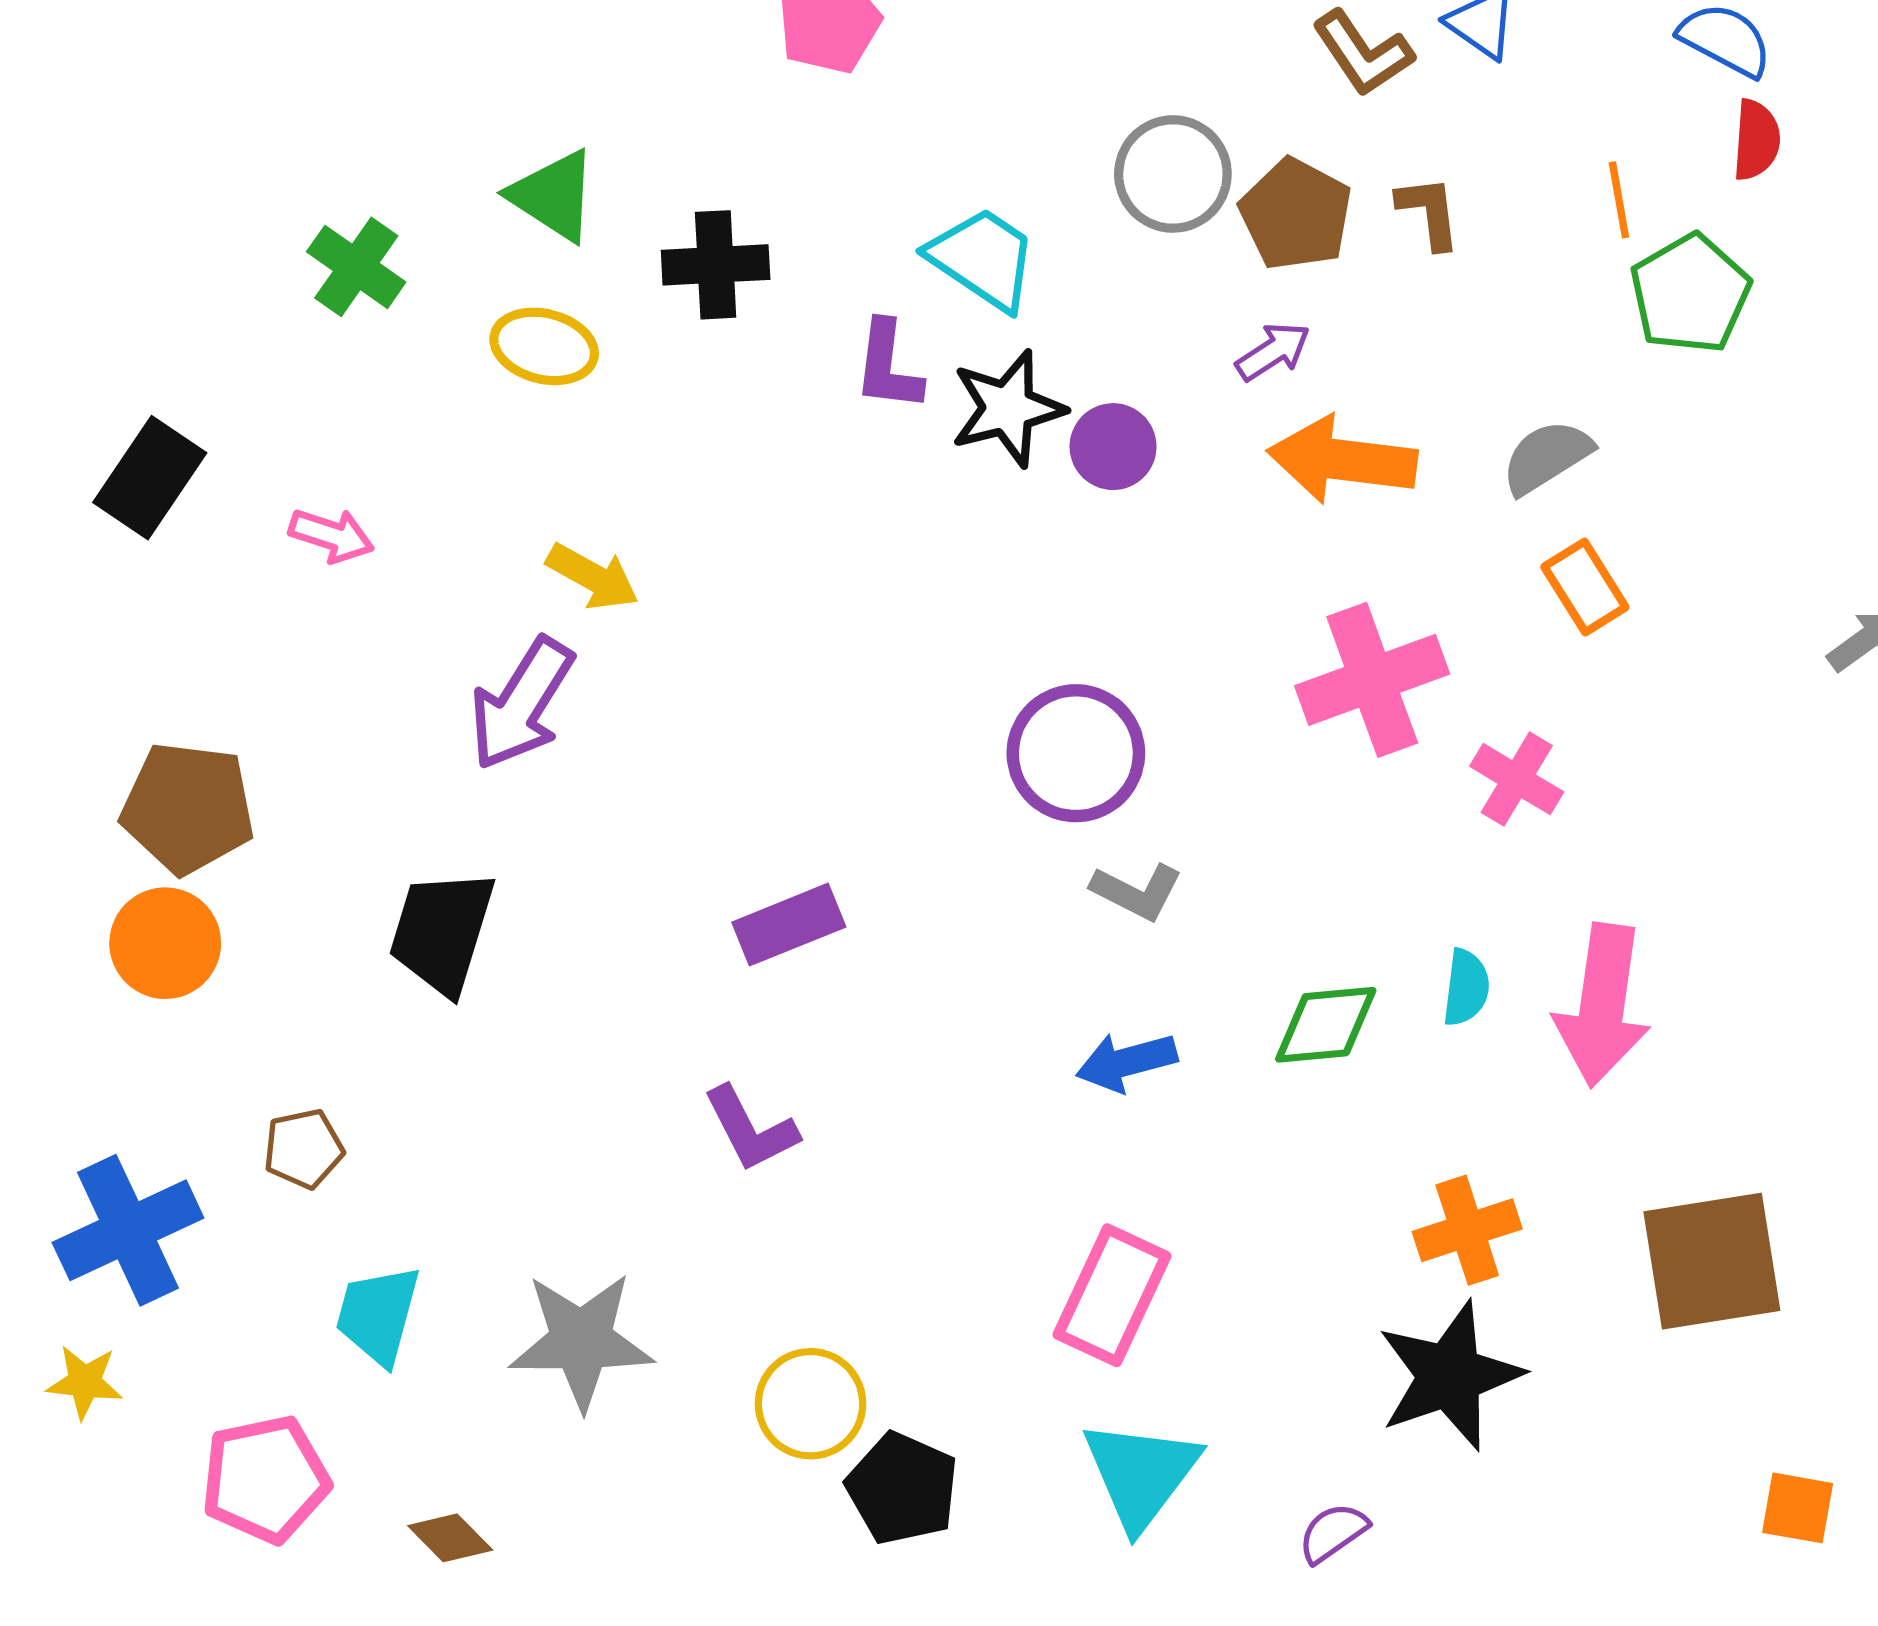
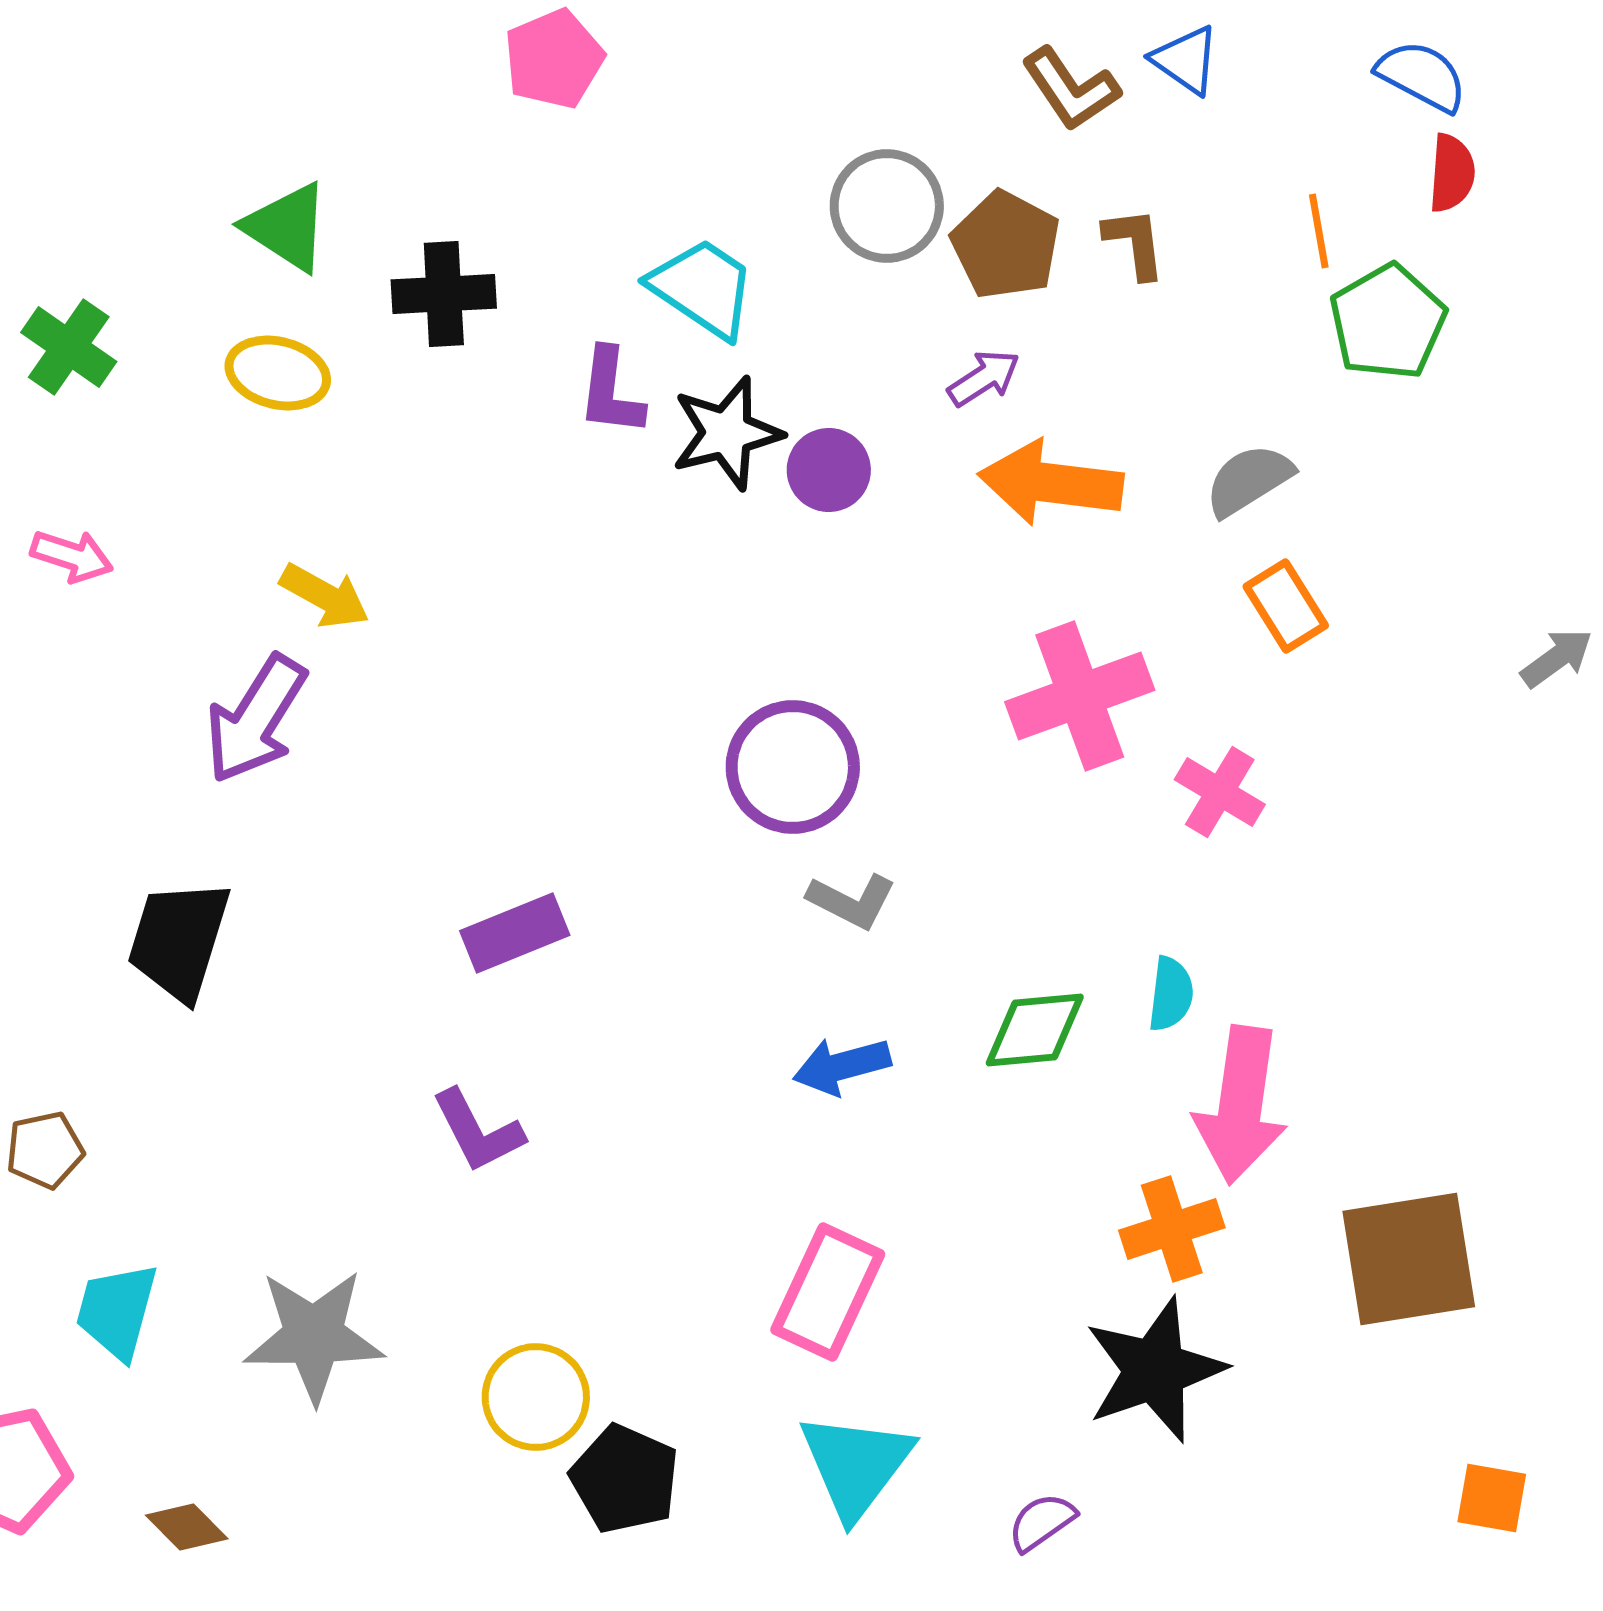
green cross: (356, 267) -> (69, 347), moved
pink arrow: (1602, 1005) -> (1241, 1105), moved

